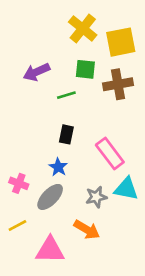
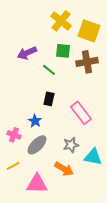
yellow square: (121, 42) -> (89, 31), turned 30
green line: (66, 95) -> (49, 70), turned 56
blue star: (58, 167) -> (35, 121), moved
cyan triangle: (126, 189) -> (93, 157), moved

